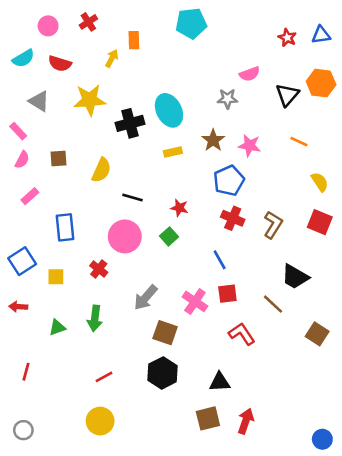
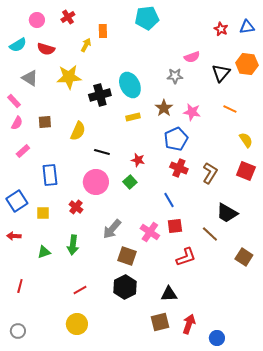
red L-shape: (242, 334) -> (186, 257), turned 105
blue circle: (322, 439) -> (217, 338), moved

